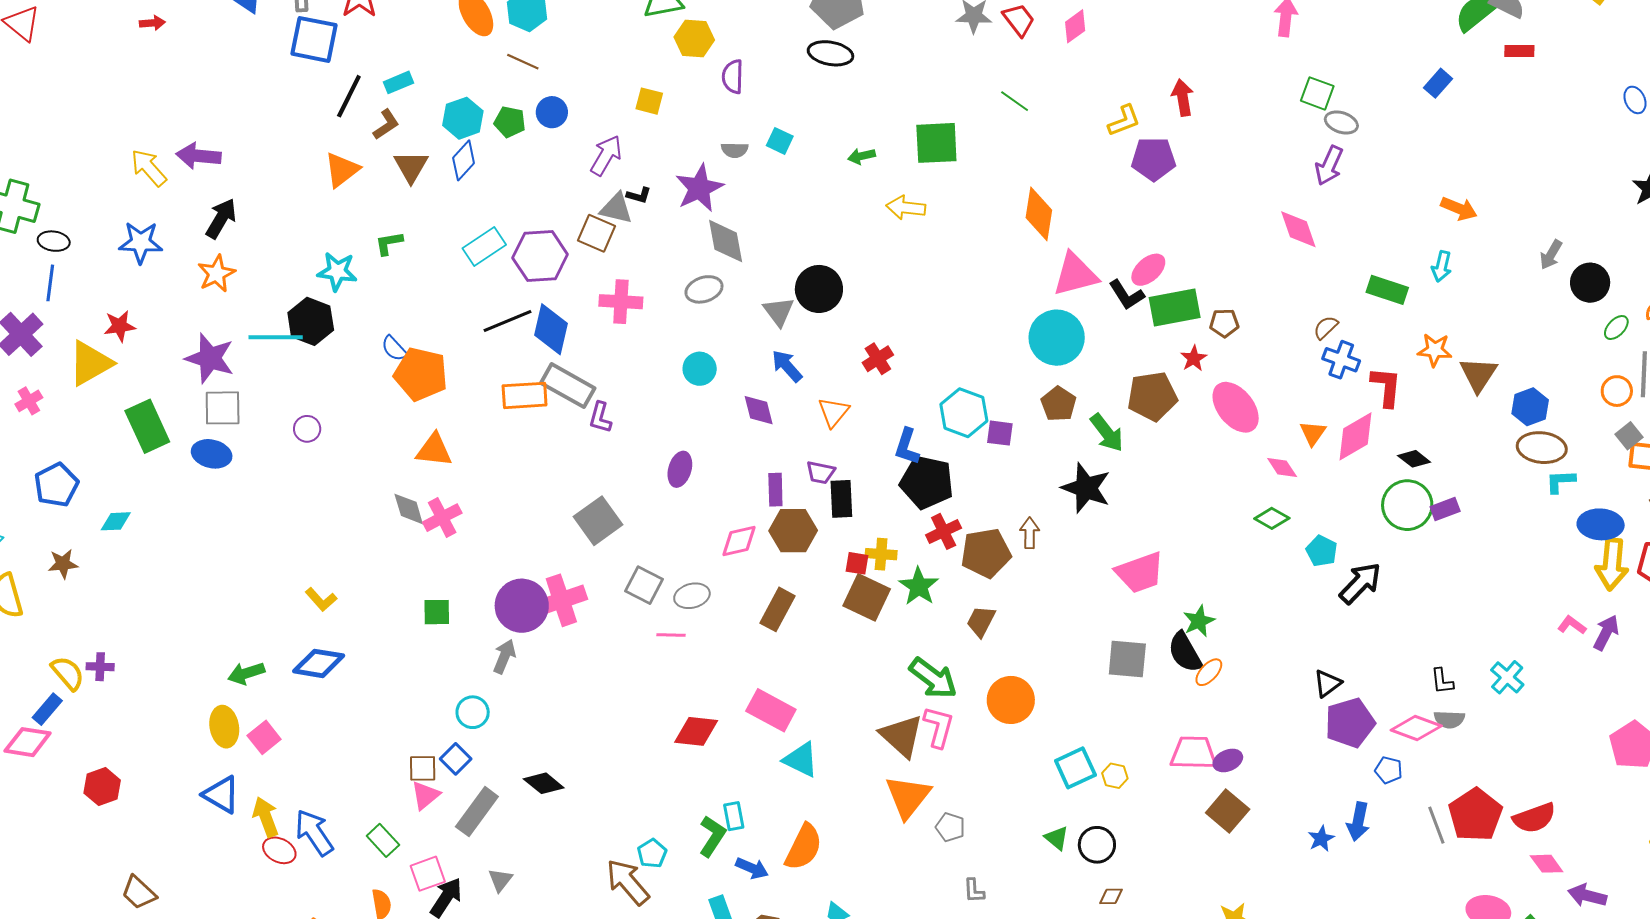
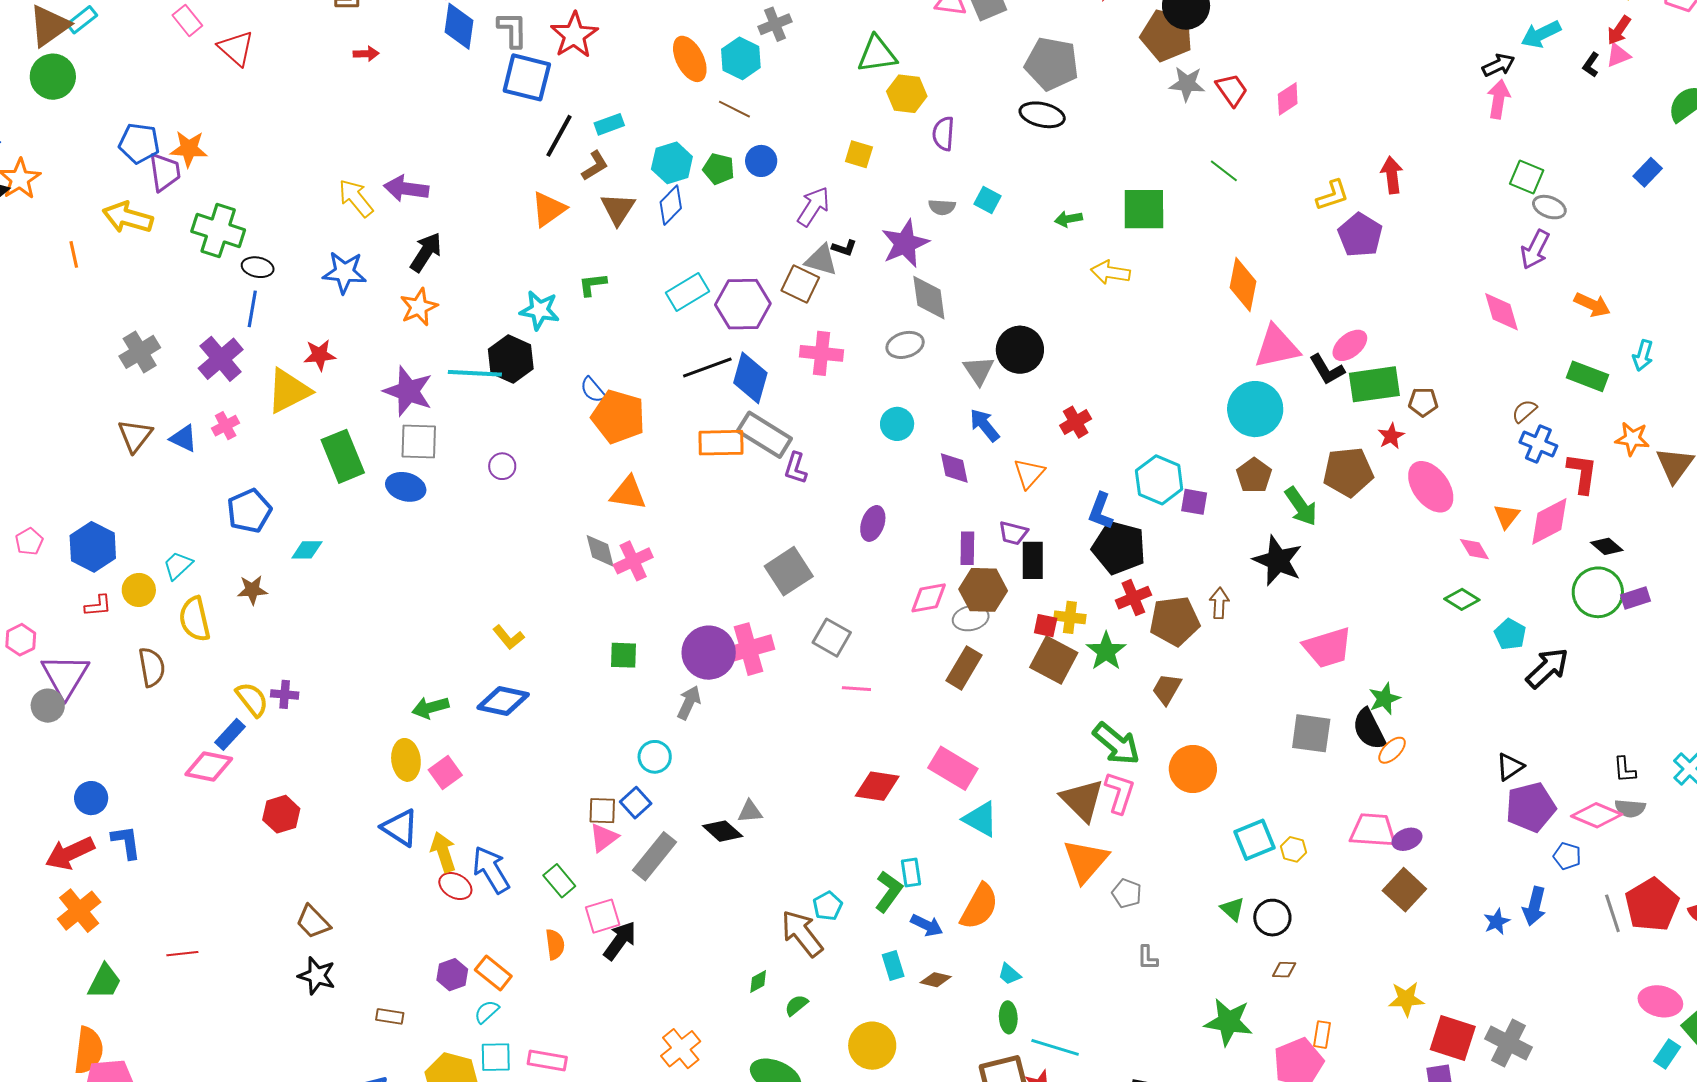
purple pentagon: (1154, 159) -> (1360, 235), turned 30
orange arrow: (1459, 209) -> (1592, 305), moved
gray ellipse: (692, 596) -> (971, 618), moved
gray triangle: (500, 880) -> (750, 812), moved, turned 44

